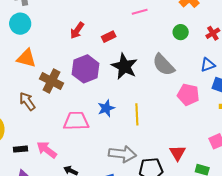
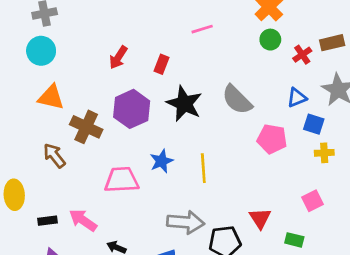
green circle: (181, 32) -> (270, 40), moved
red rectangle: (109, 37) -> (162, 64), turned -40

